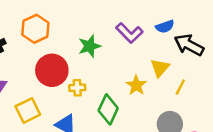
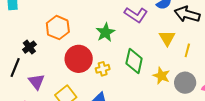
yellow star: (136, 85) -> (161, 76), moved
green diamond: (108, 109) -> (134, 61), moved

